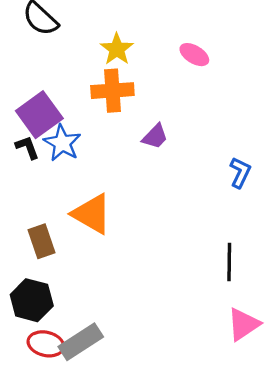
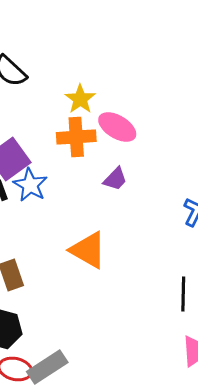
pink ellipse: (194, 55) -> (117, 127), moved, size x1.4
orange triangle: (92, 214) -> (88, 250), moved

